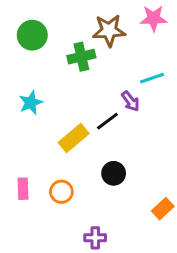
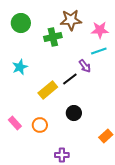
pink star: (154, 18) -> (100, 30), moved
pink rectangle: (23, 189) -> (15, 123), turned -40

